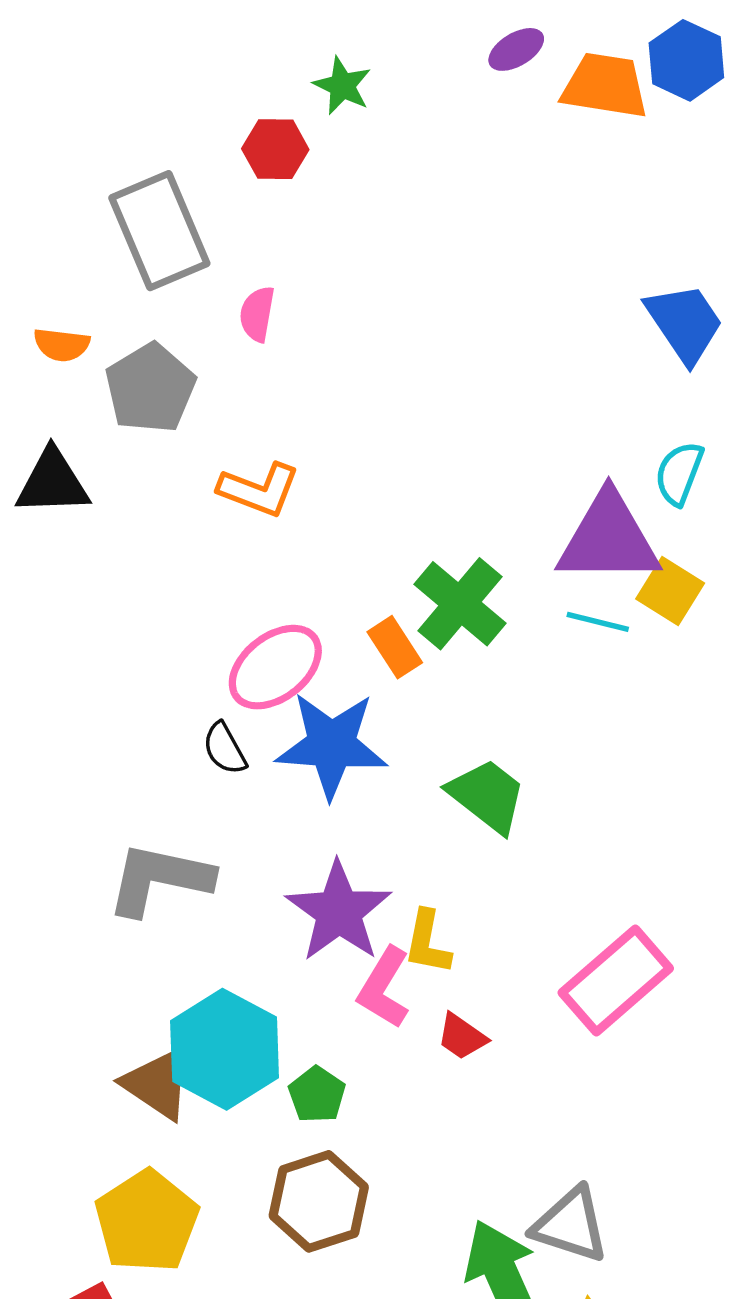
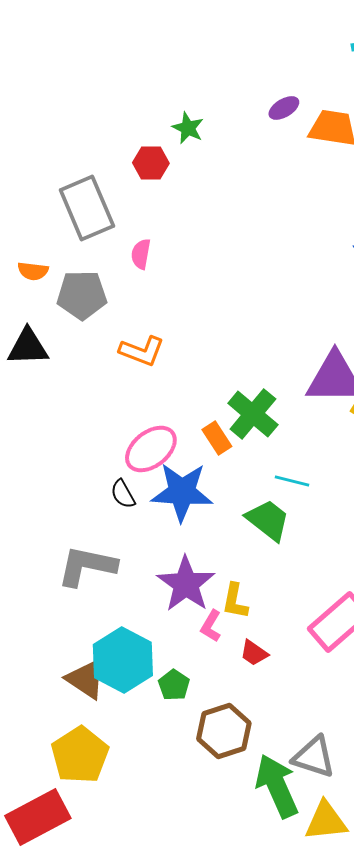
gray pentagon: (150, 388) -> (82, 295), turned 30
cyan line: (598, 622) -> (292, 481), moved
pink L-shape: (384, 988) -> (211, 626), size x0.7
brown hexagon: (319, 1201) -> (224, 731), moved

